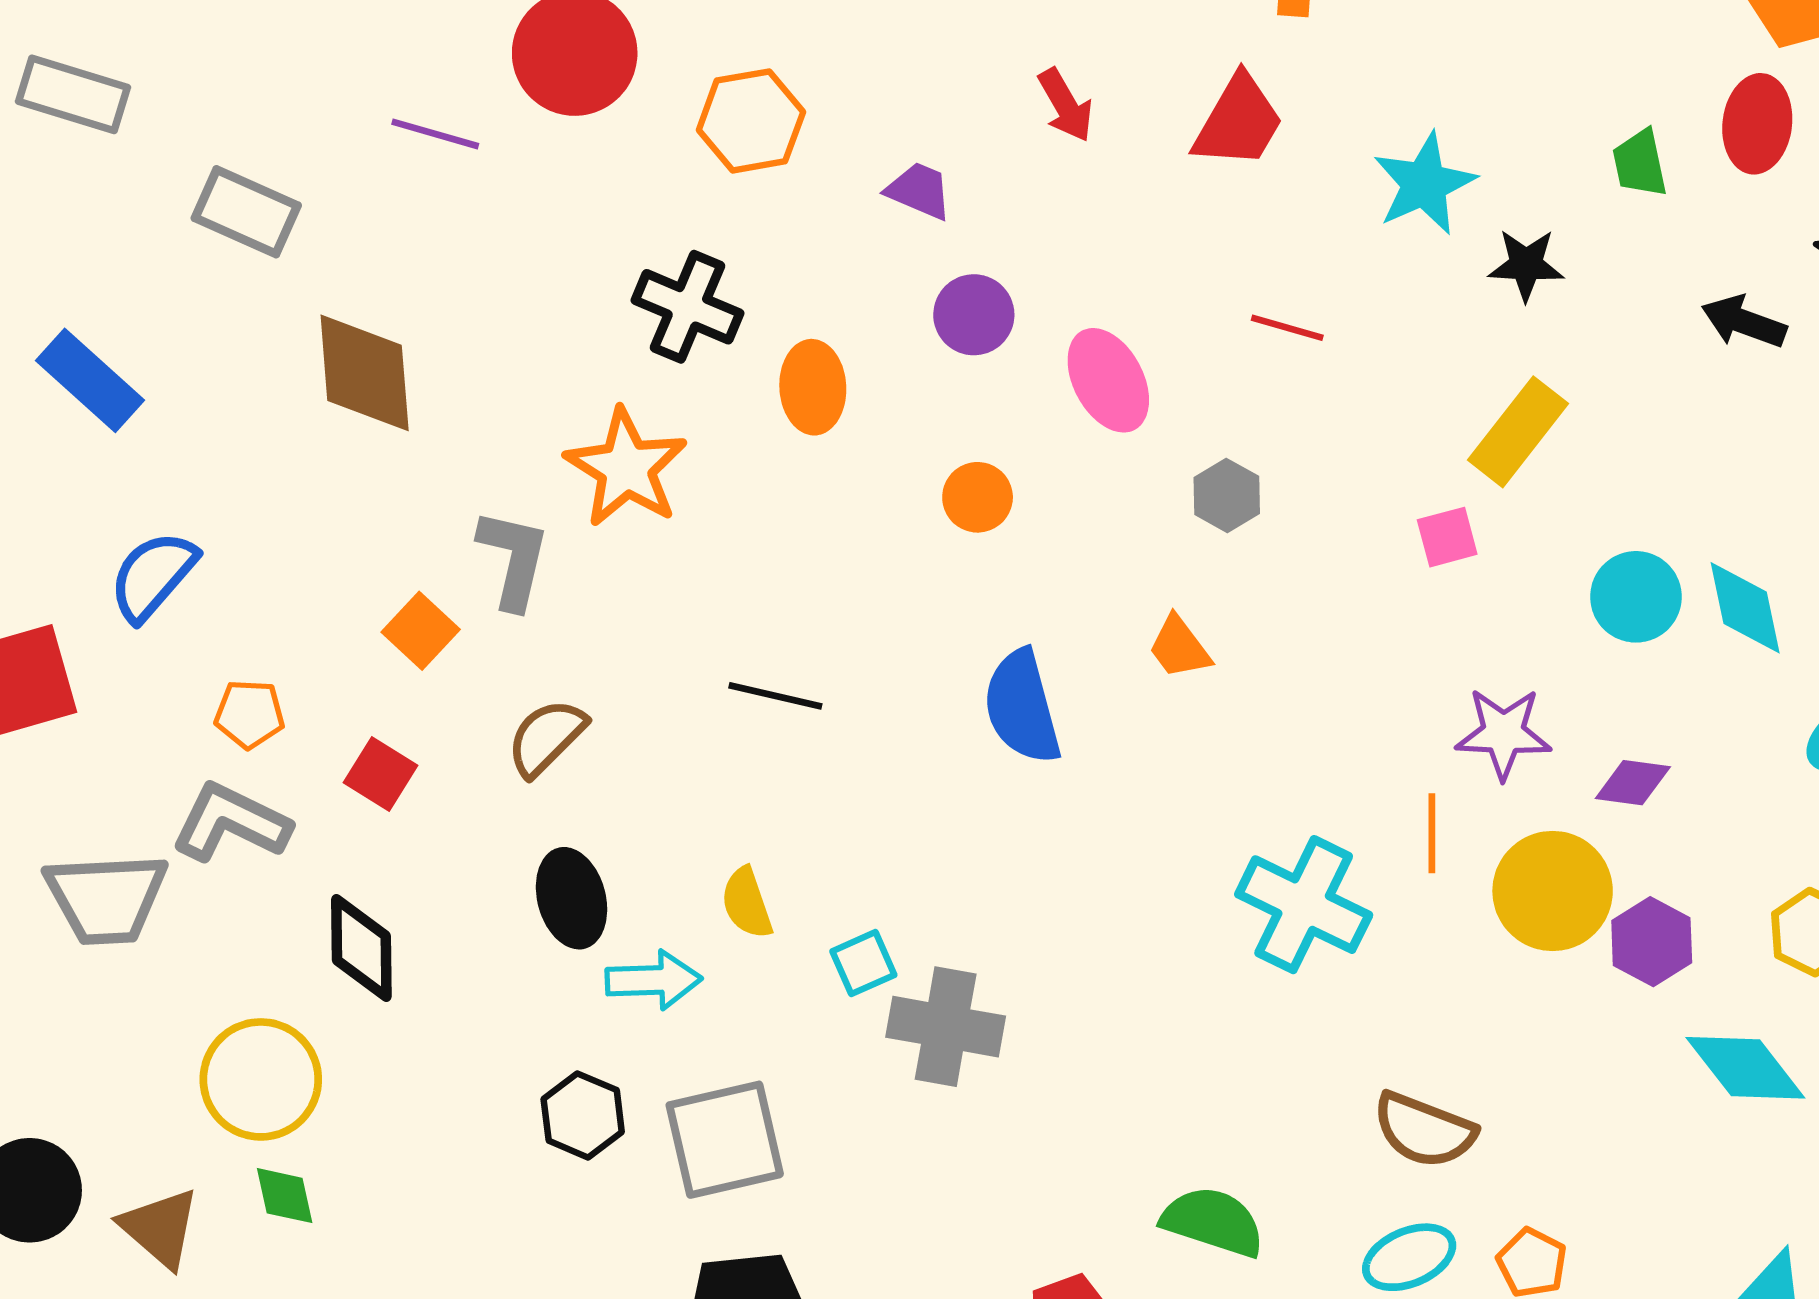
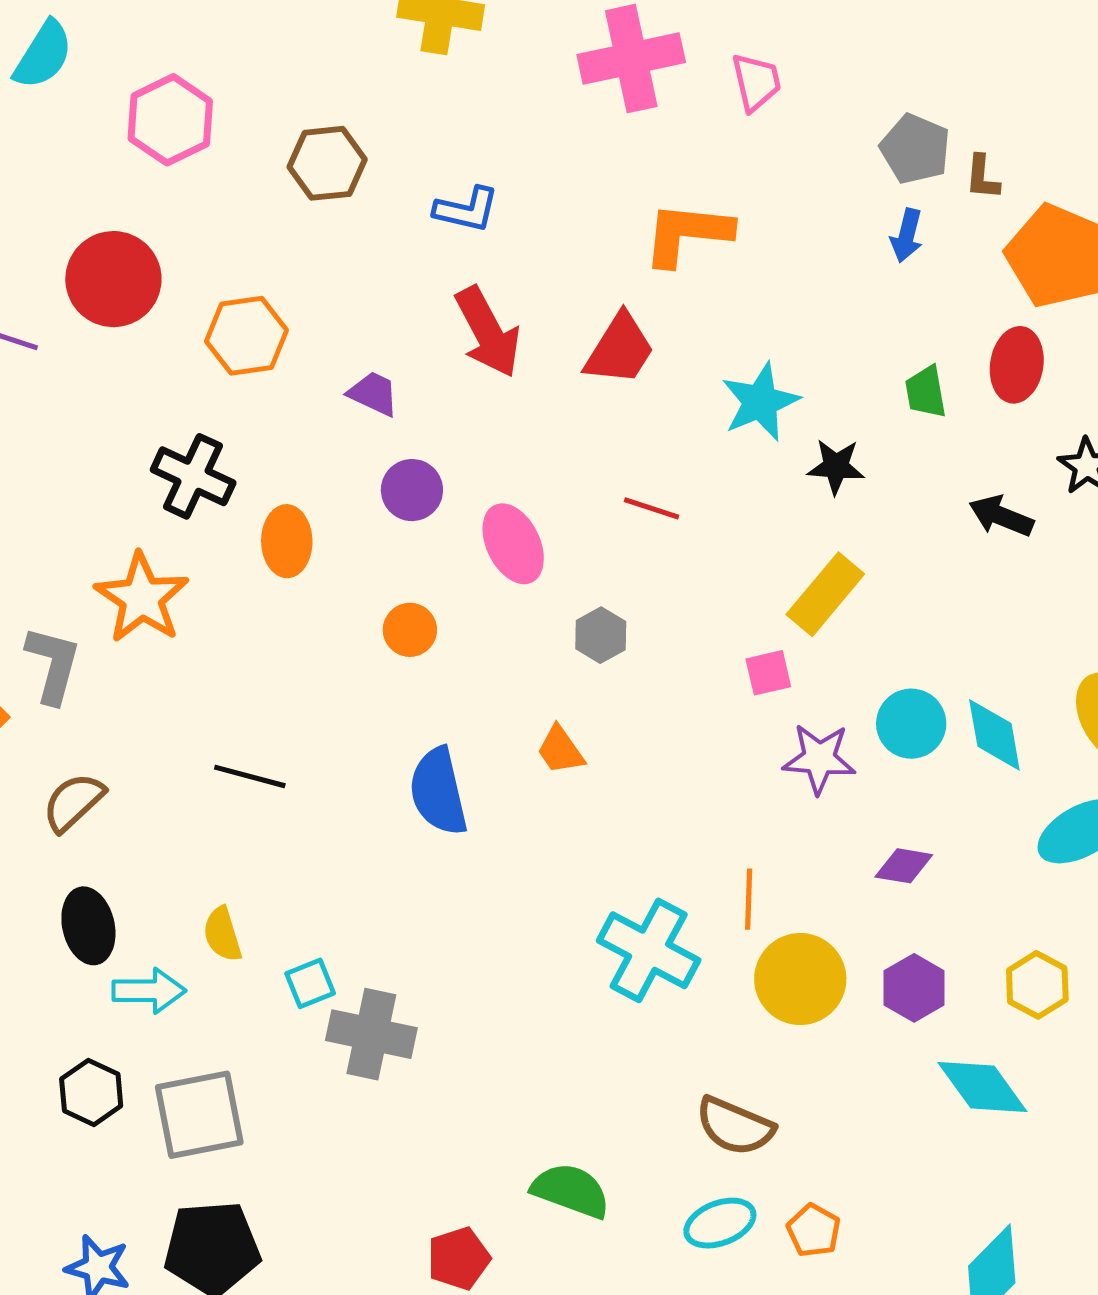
red arrow: (1066, 105) -> (488, 332), size x1.6
purple star: (1503, 733) -> (819, 759), moved
yellow circle: (1553, 891) -> (800, 979), moved

